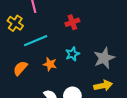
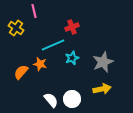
cyan line: (36, 41) -> (53, 45), moved
orange star: (50, 64) -> (40, 64), moved

